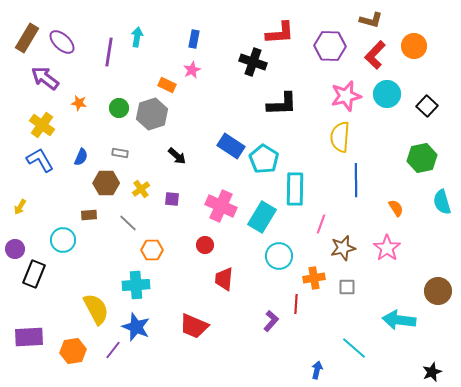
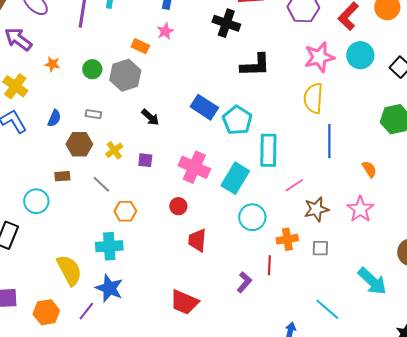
pink line: (321, 224) -> (294, 185), turned 36
cyan arrow: (399, 320) -> (372, 281), turned -144
red trapezoid: (194, 326) -> (184, 302), moved

